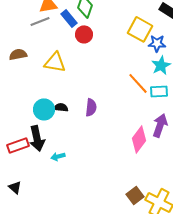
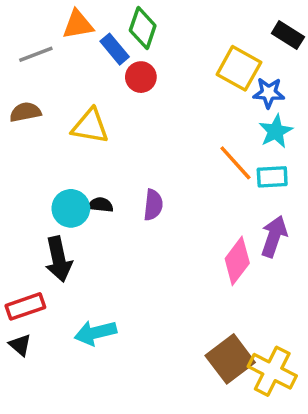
gray line: (40, 21) -> (36, 54), moved
red rectangle: (18, 145) -> (25, 306), moved
cyan arrow: (58, 156) -> (95, 333), moved, size x1.6
brown square: (135, 195) -> (230, 359), size x1.5

